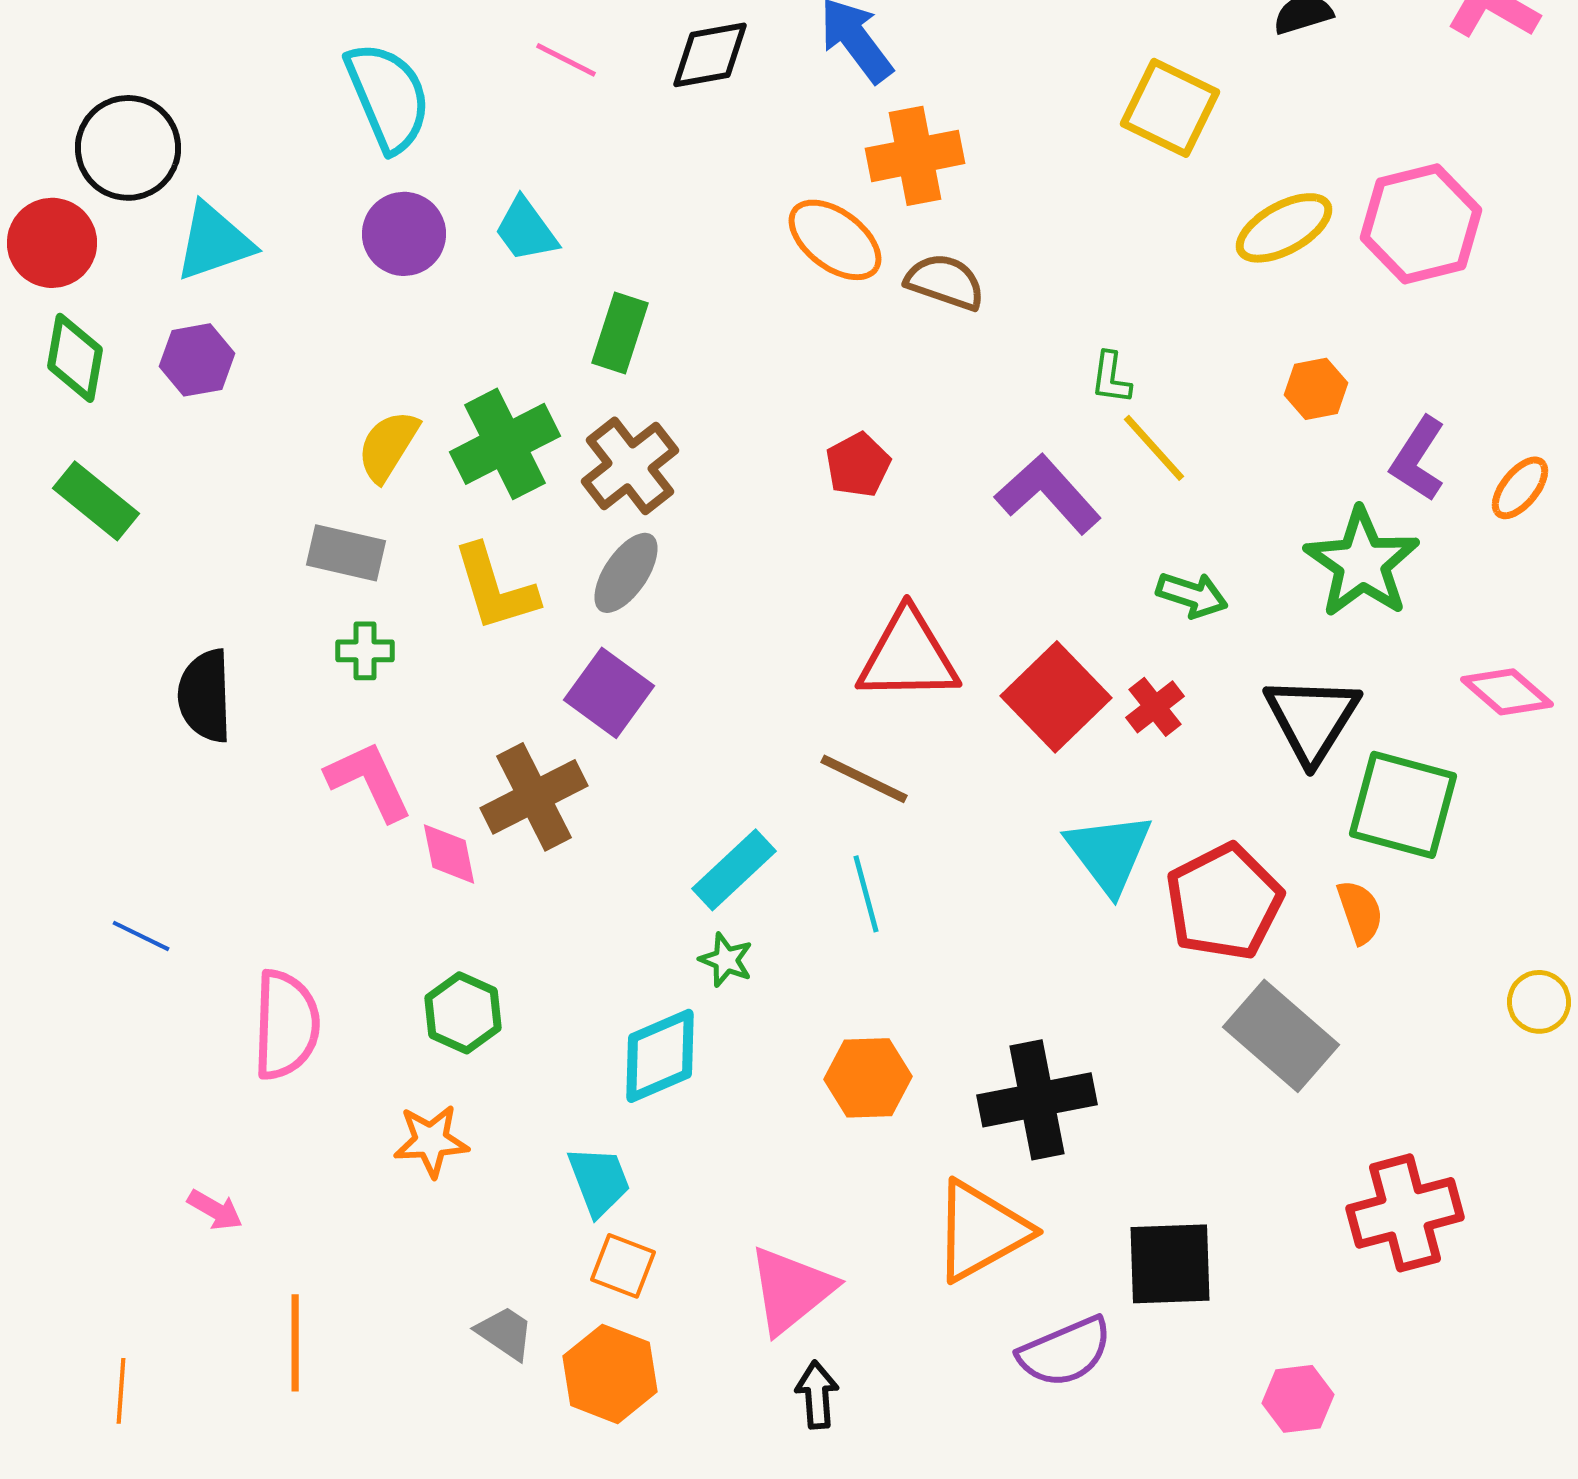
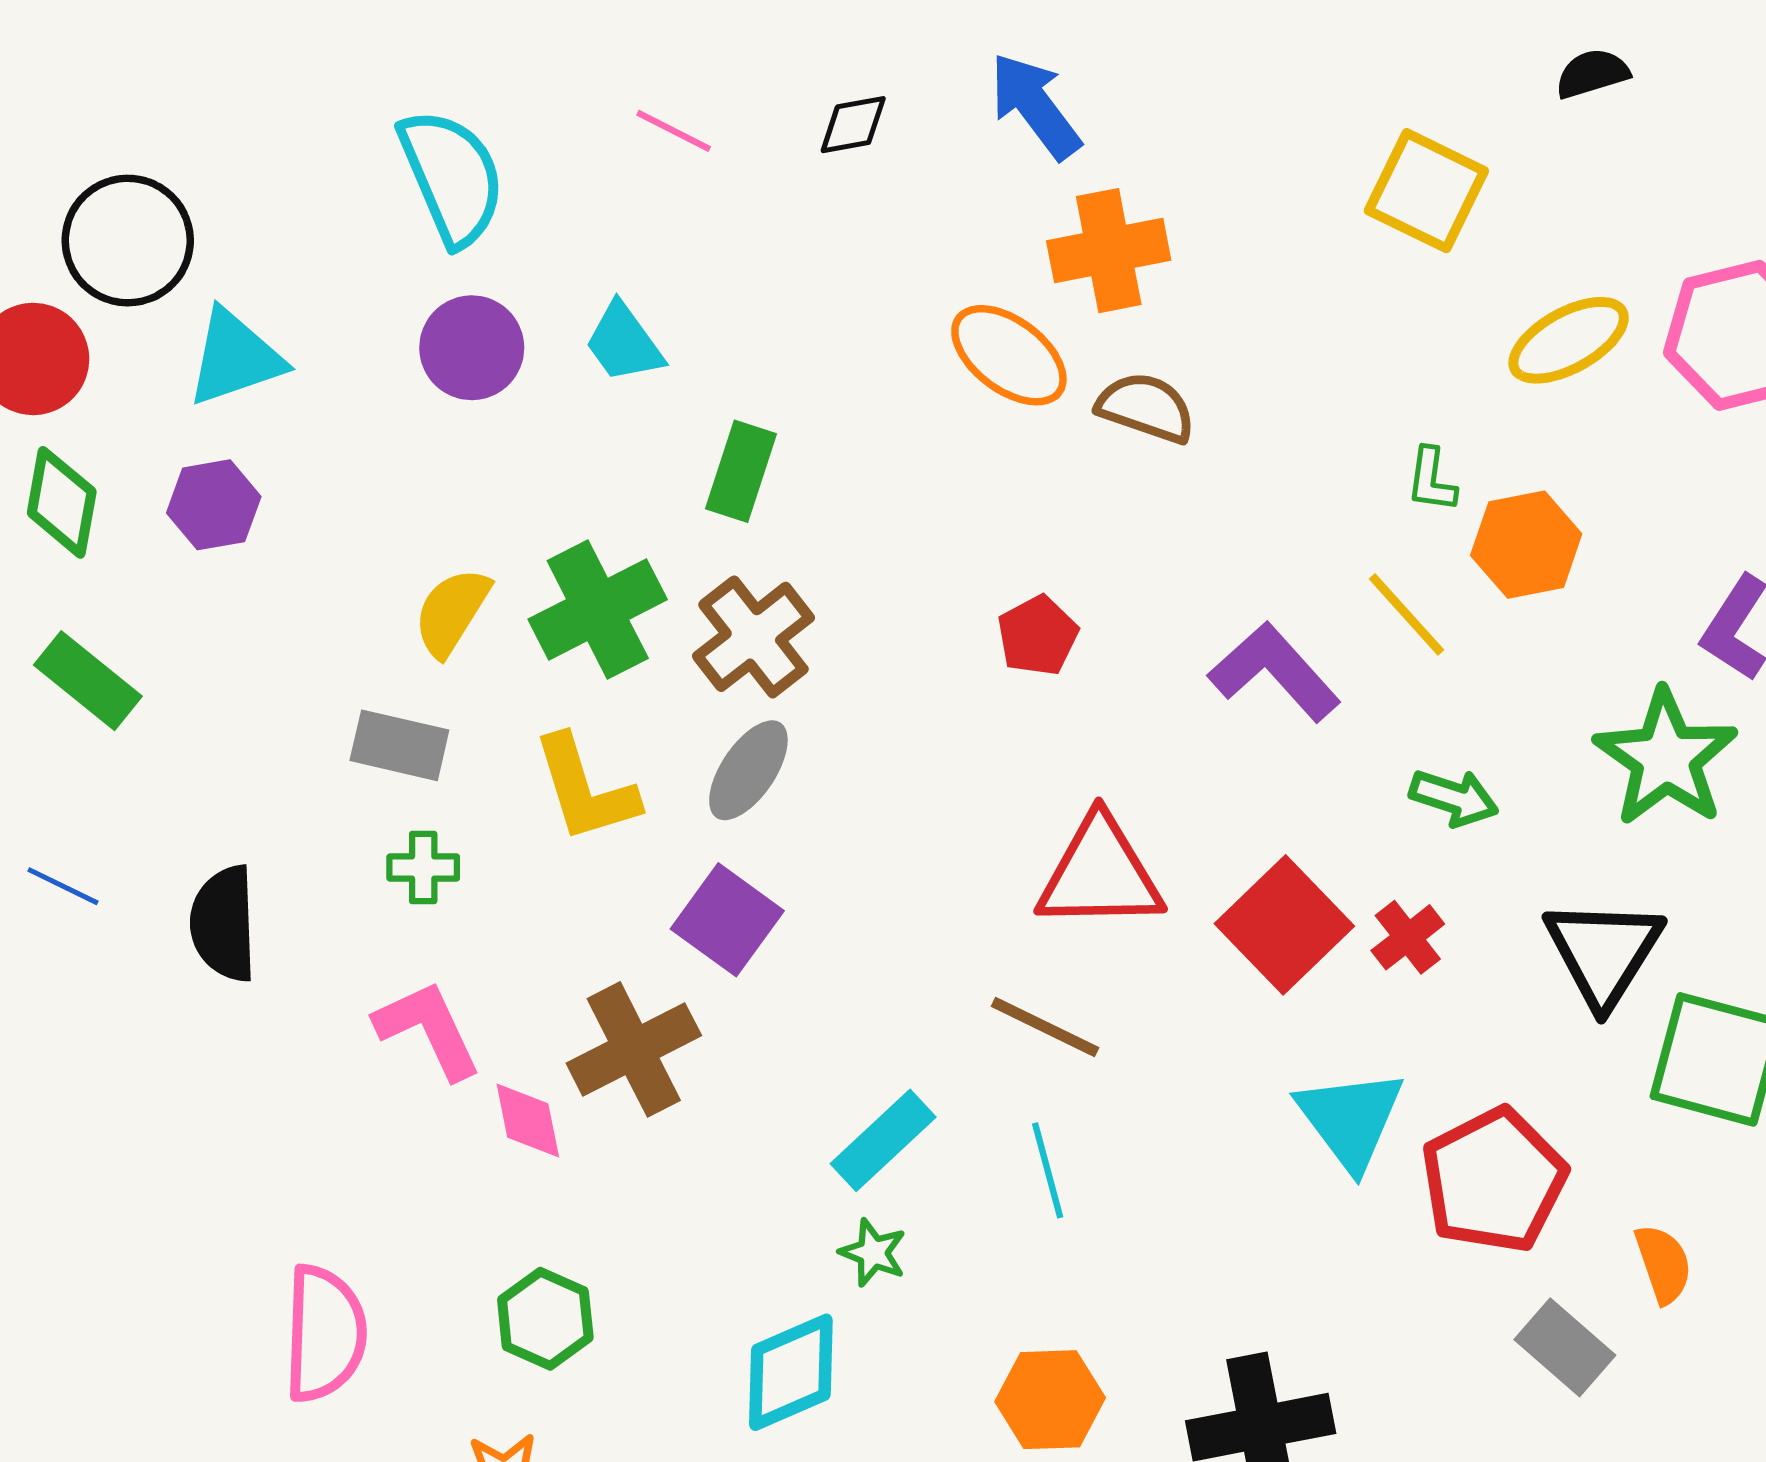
black diamond: (710, 55) -> (853, 125), size x0.7
green L-shape: (1111, 378) -> (1431, 480), moved
orange hexagon: (1316, 389) -> (1526, 545), moved, size x1.4
orange semicircle: (1360, 912) -> (1663, 1264), moved
blue line: (141, 936) -> (63, 886), moved
gray rectangle: (1281, 1036) -> (1565, 1347), size x0.7

